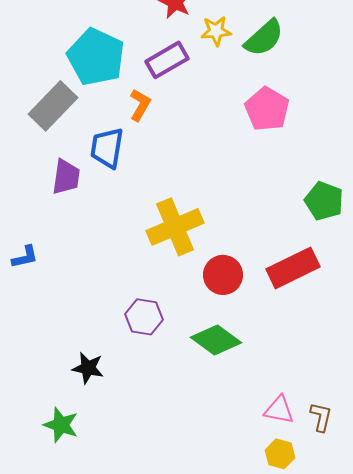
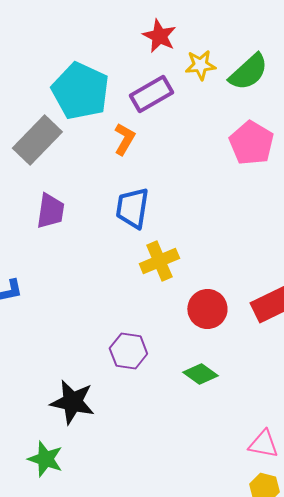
blue trapezoid: (107, 148) -> (132, 208), moved
yellow cross: (175, 227) -> (159, 261), size x0.7
green diamond: (216, 340) -> (200, 374), size x0.7
black star: (88, 368) -> (72, 402), size x1.4

